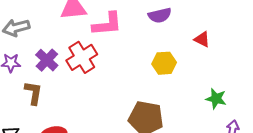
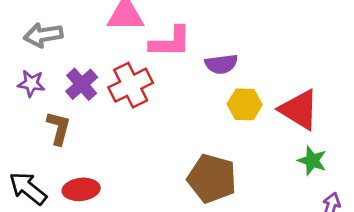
purple semicircle: (160, 15) -> (221, 64), moved
red triangle: (202, 39) -> (299, 110), moved, size x1.8

